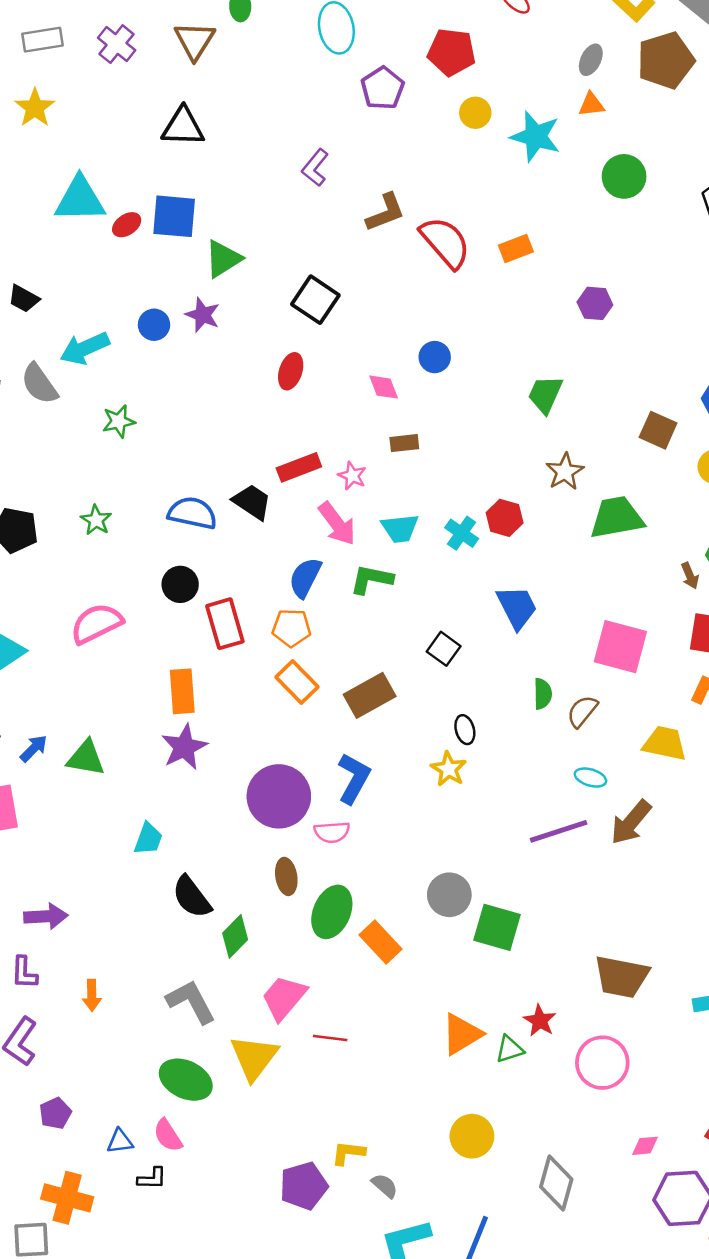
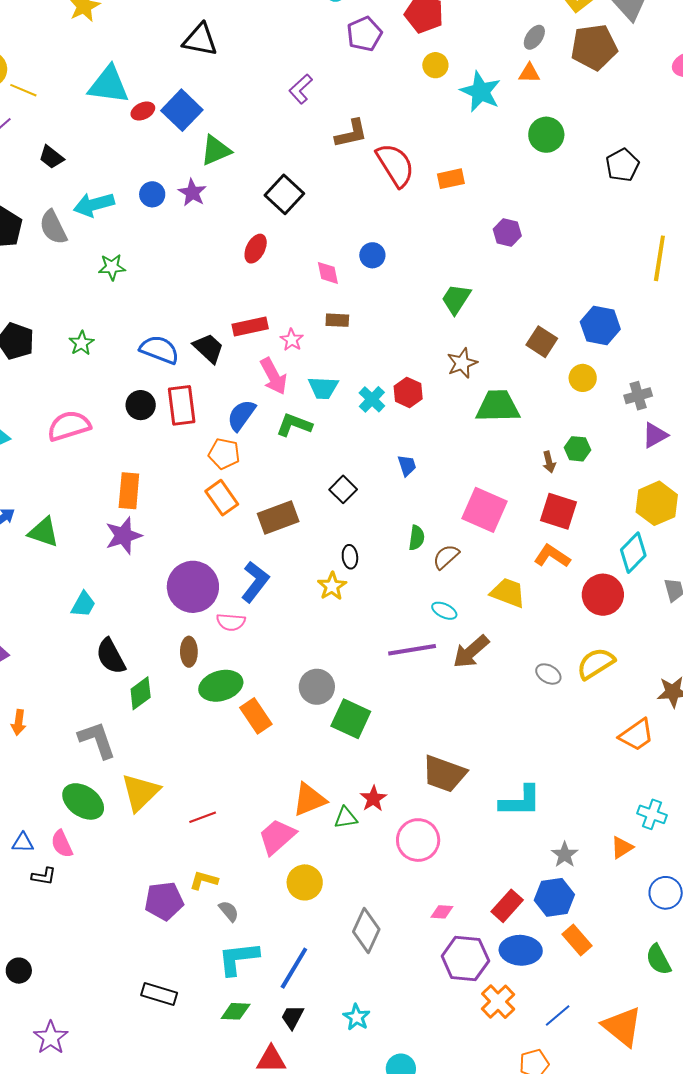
blue square: (174, 216) -> (182, 110), turned 30
blue trapezoid: (517, 607) -> (407, 465), size x0.6
red rectangle: (225, 624) -> (182, 405), moved
green ellipse: (332, 912) -> (221, 686), turned 42
pink trapezoid: (284, 998) -> (277, 837), moved
red line: (330, 1038) -> (203, 817), moved, turned -36

